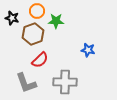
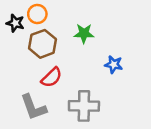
orange circle: (37, 11) -> (37, 14), moved
green star: (56, 21) -> (84, 33), moved

